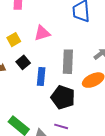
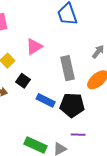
blue rectangle: (41, 77) -> (46, 100), moved, turned -54

